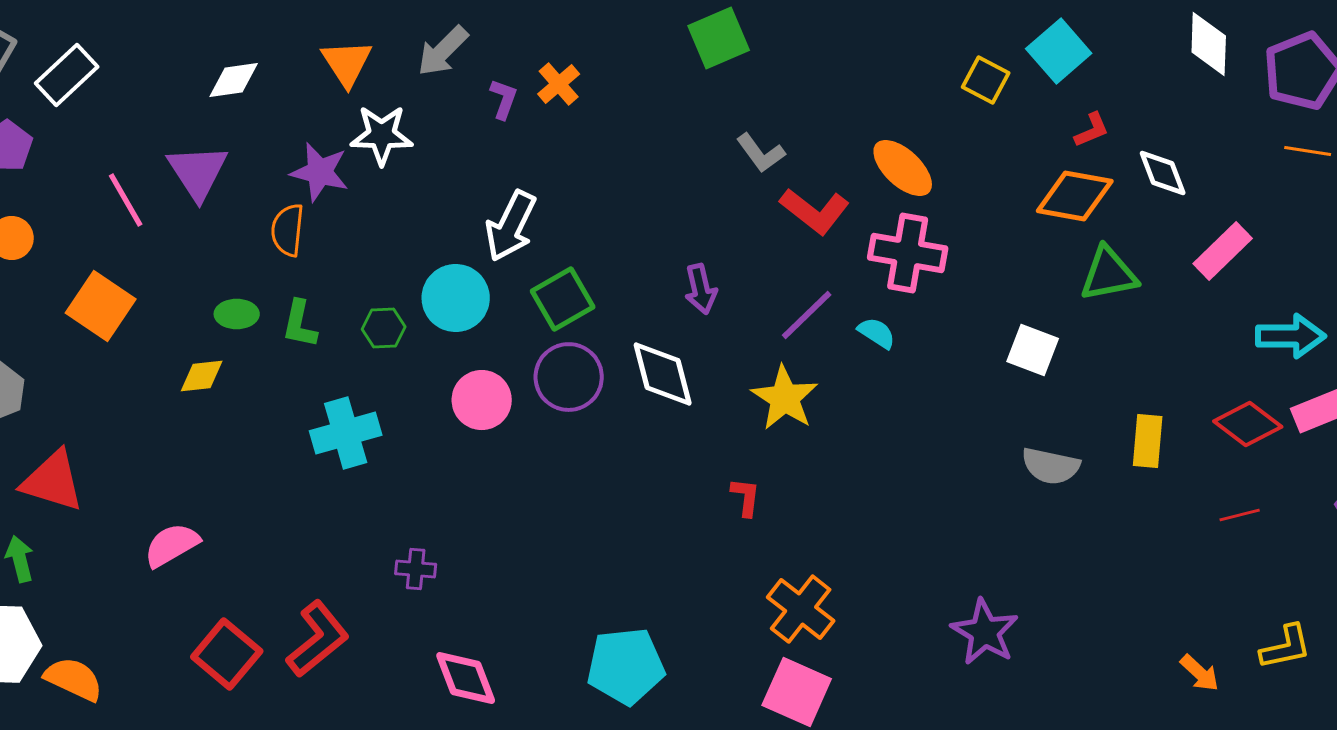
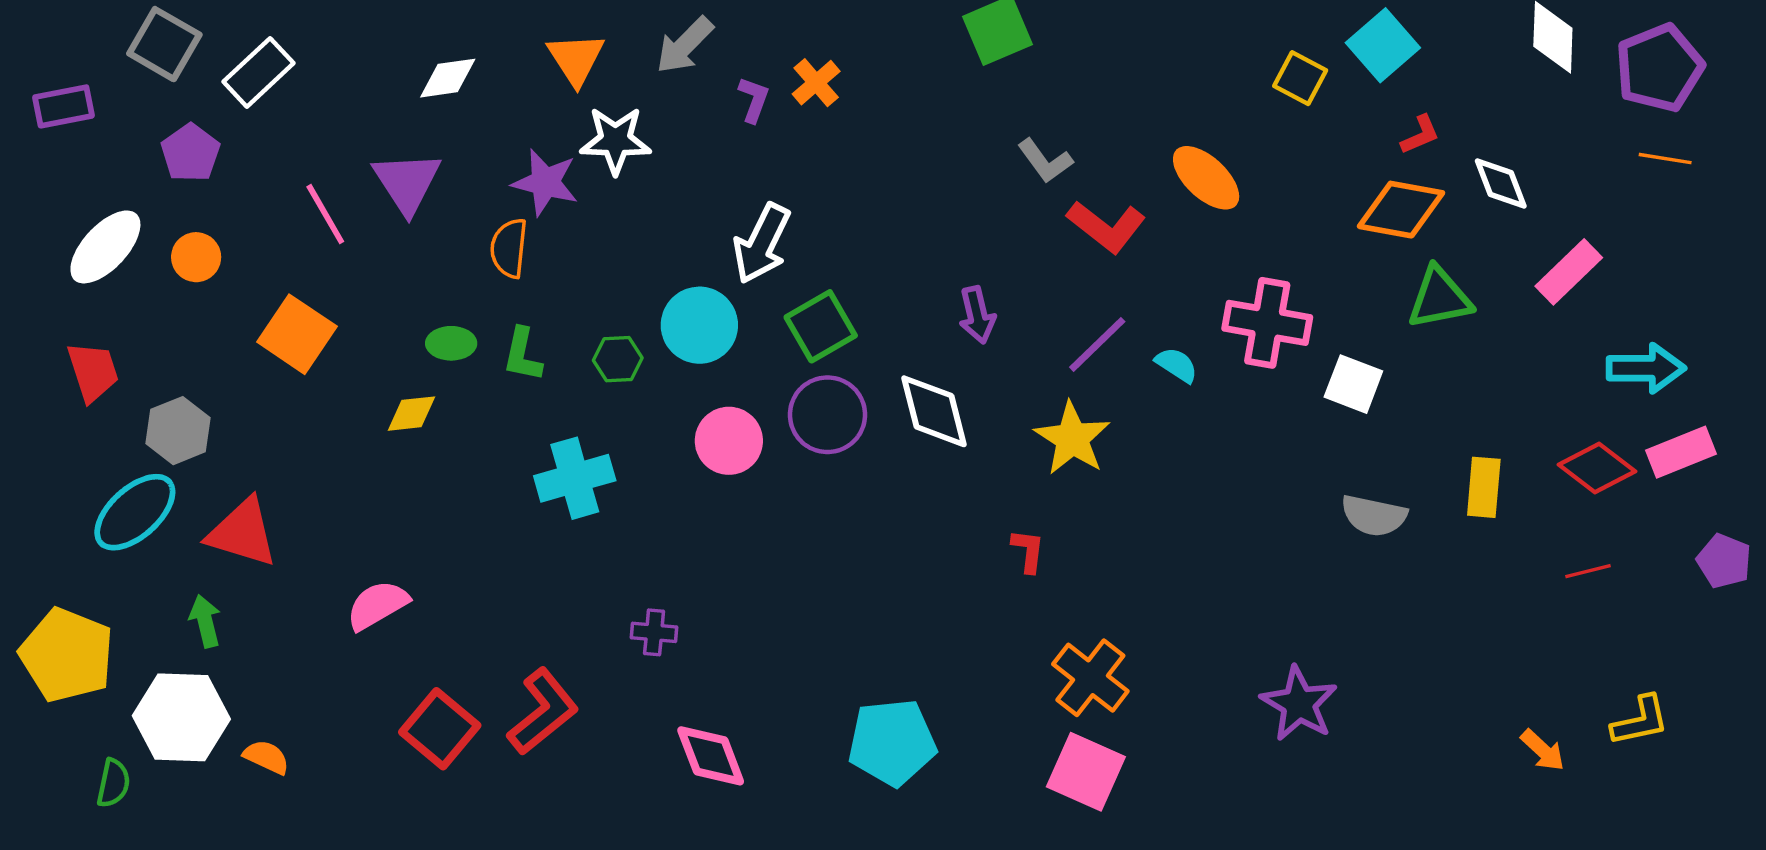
pink cross: (908, 253) -> (1267, 323), moved
orange semicircle: (74, 679) -> (266, 757), size x0.7

